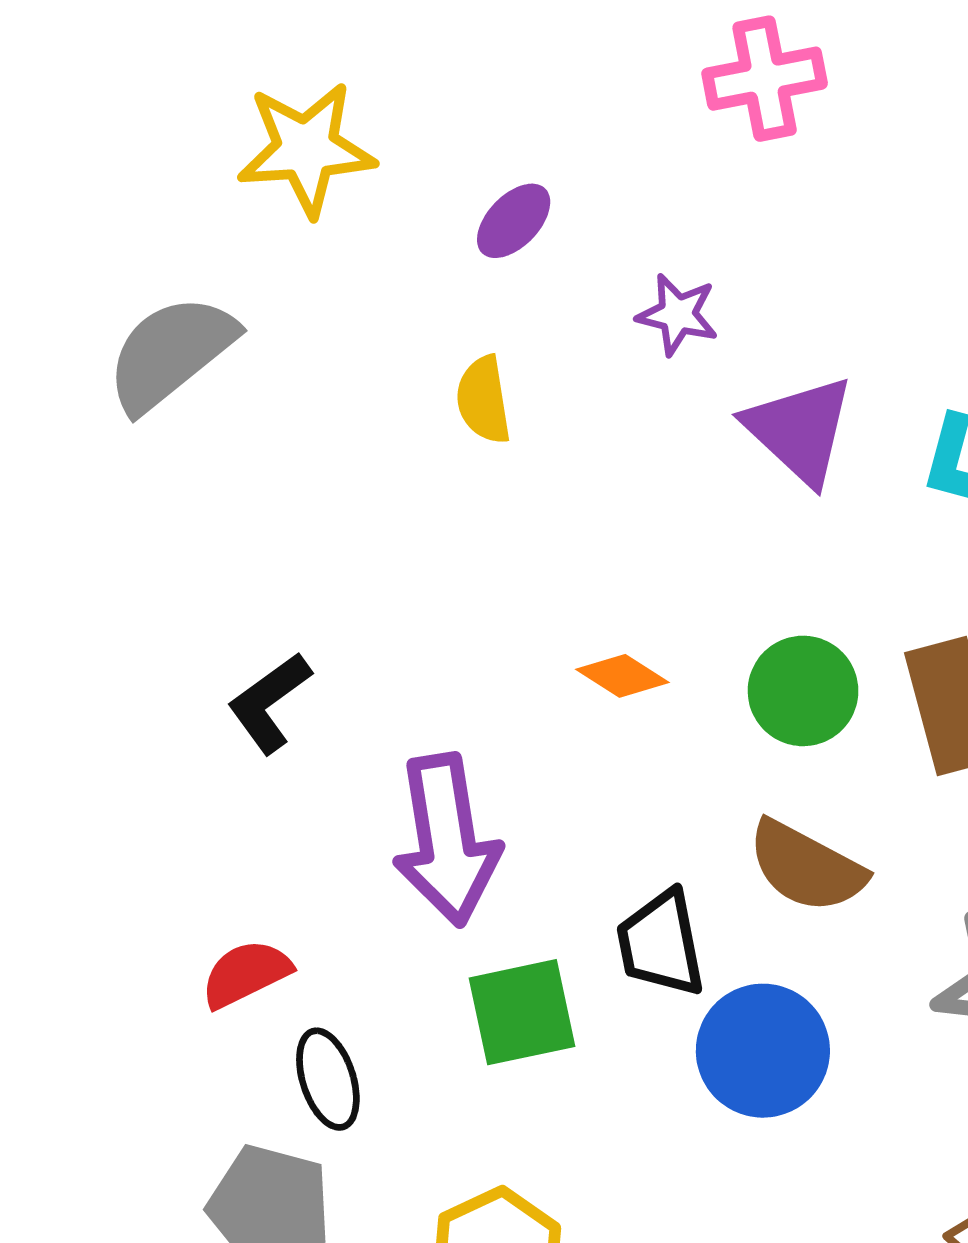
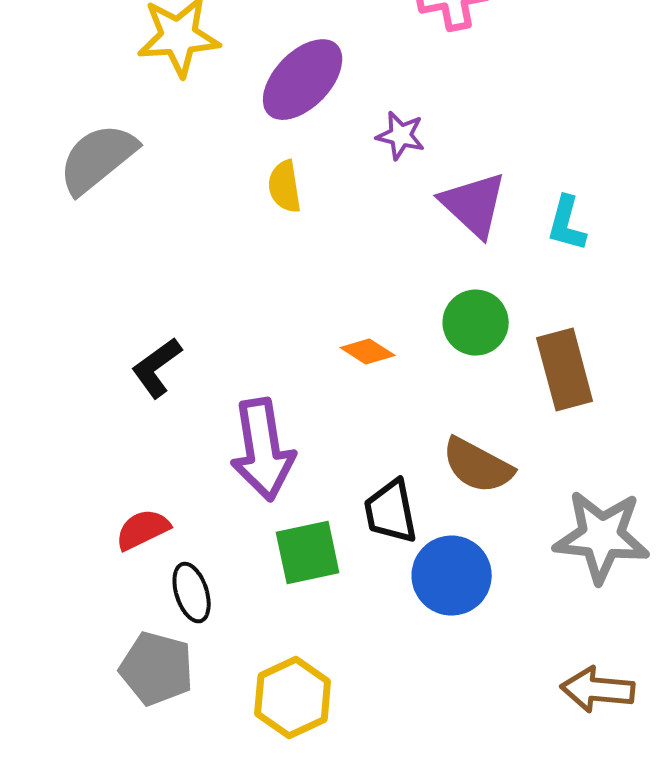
purple ellipse: (514, 221) -> (303, 80), size x1.8
green circle: (803, 691) -> (476, 323), moved

